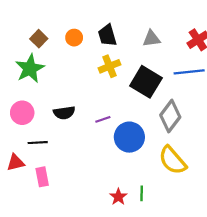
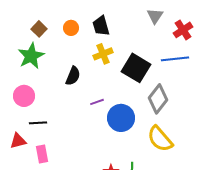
gray triangle: (151, 39) -> (155, 16), moved, turned -48
black semicircle: (64, 113) -> (73, 76), moved, turned -60

